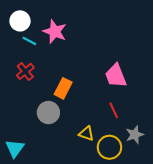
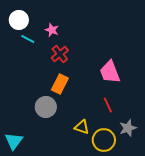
pink star: (55, 31) -> (52, 30), size x0.6
red cross: (25, 71) -> (60, 54), moved

